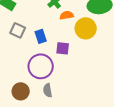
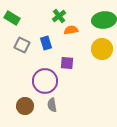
yellow circle: (86, 28) -> (102, 49), moved
blue rectangle: (41, 36) -> (46, 43), moved

